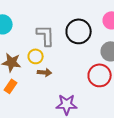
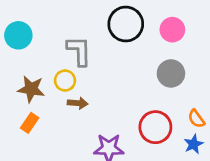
black circle: (79, 31) -> (126, 24), moved
red circle: (100, 75) -> (155, 127), moved

